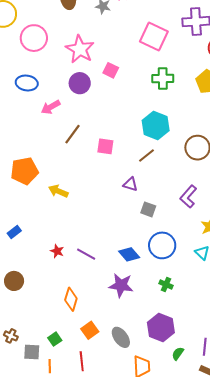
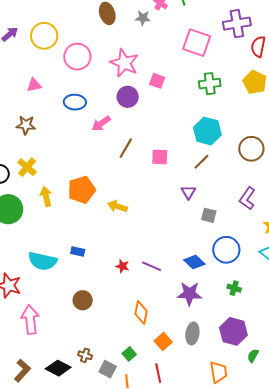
purple triangle: (130, 184) -> (188, 192), turned 49
blue rectangle: (14, 232) -> (78, 252), turned 56
gray ellipse: (121, 337) -> (192, 334), moved, turned 50
gray square: (32, 352) -> (108, 369), turned 30

